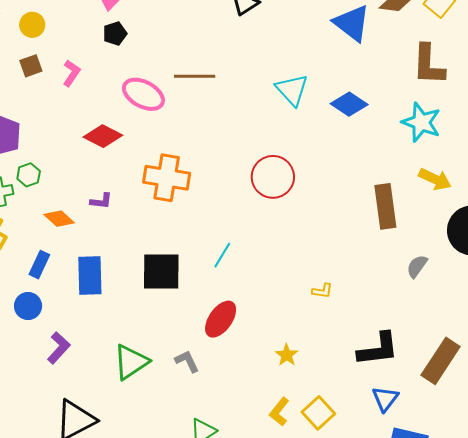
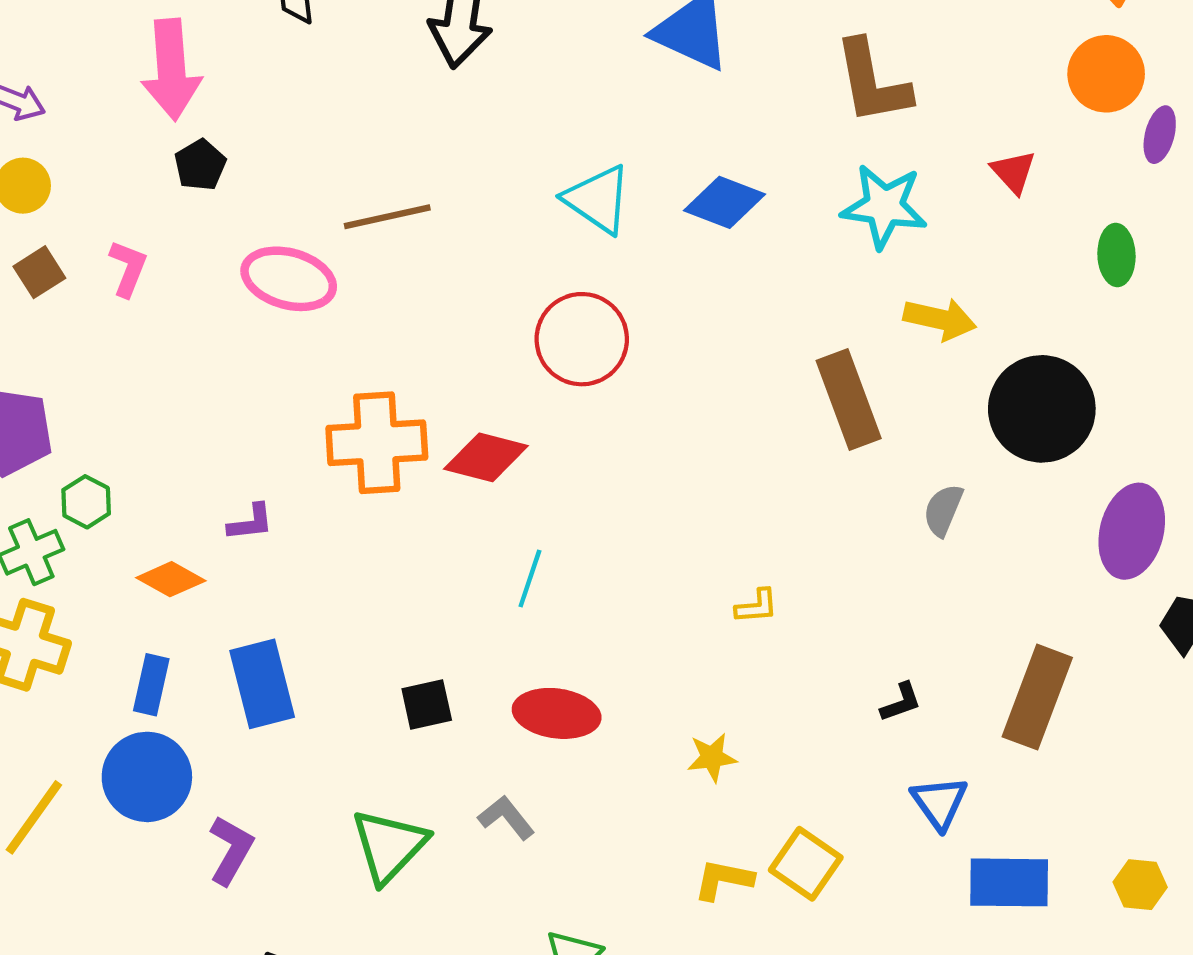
red diamond: (103, 136) -> (486, 457), moved
red circle: (273, 177) -> (582, 339), moved
black square: (161, 272) -> (427, 704), moved, size x0.6
blue circle: (28, 306) -> (147, 777), size x1.5
red ellipse: (221, 319) -> (557, 713), turned 75
black L-shape: (378, 349) -> (901, 702), size x0.5
yellow star: (287, 355) -> (712, 757), turned -30
yellow L-shape: (279, 412) -> (723, 880), turned 76

